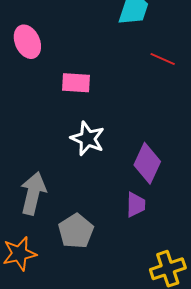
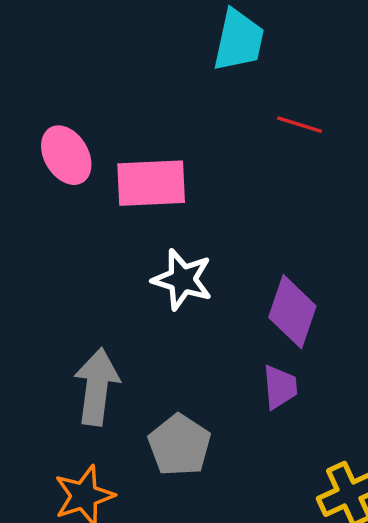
pink ellipse: (27, 42) -> (66, 155), moved
pink rectangle: (76, 83) -> (151, 183), size x1.4

